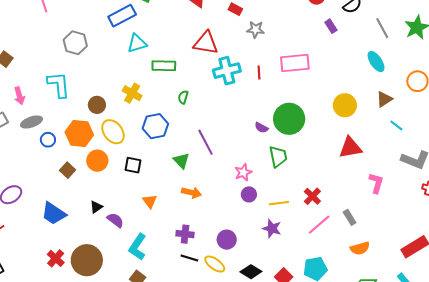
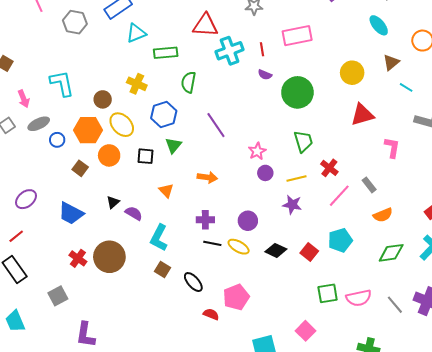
gray hexagon: (75, 43) -> (75, 22), moved
green semicircle: (183, 97) -> (189, 82), size x1.5
purple semicircle: (261, 128) -> (265, 75), moved
green trapezoid: (278, 157) -> (303, 141), moved
green triangle: (181, 161) -> (173, 145), moved, turned 30

